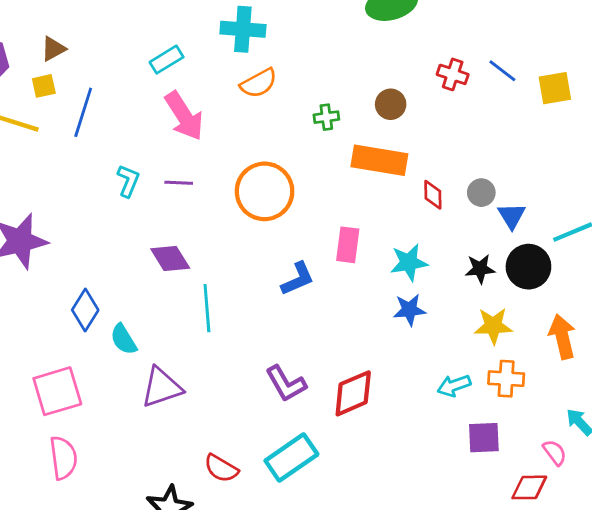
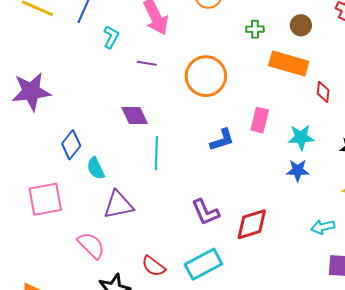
cyan L-shape: (128, 181) -> (111, 37), moved
pink semicircle: (63, 458) -> (91, 245), moved, turned -44

